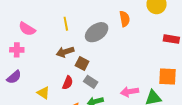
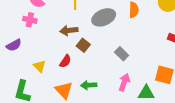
pink cross: (17, 50) -> (30, 20), moved
gray rectangle: (91, 82) -> (122, 54), moved
pink arrow: (130, 92) -> (124, 82), turned 108

